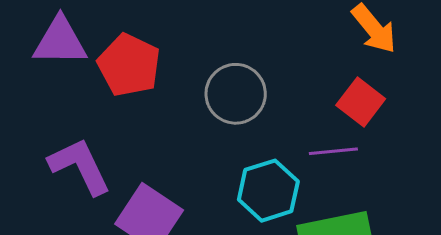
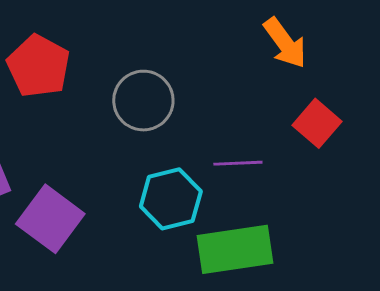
red square: (361, 102) -> (317, 123), moved

